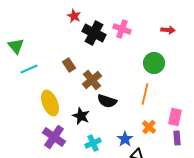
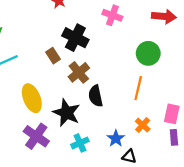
red arrow: (168, 30) -> (164, 16), size x1.5
black cross: (94, 33) -> (75, 38), moved
black semicircle: (107, 101) -> (96, 96), turned 60
black star: (81, 116) -> (67, 113), size x1.4

